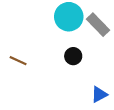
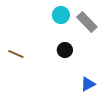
cyan circle: (69, 17) -> (61, 15), size x0.7

